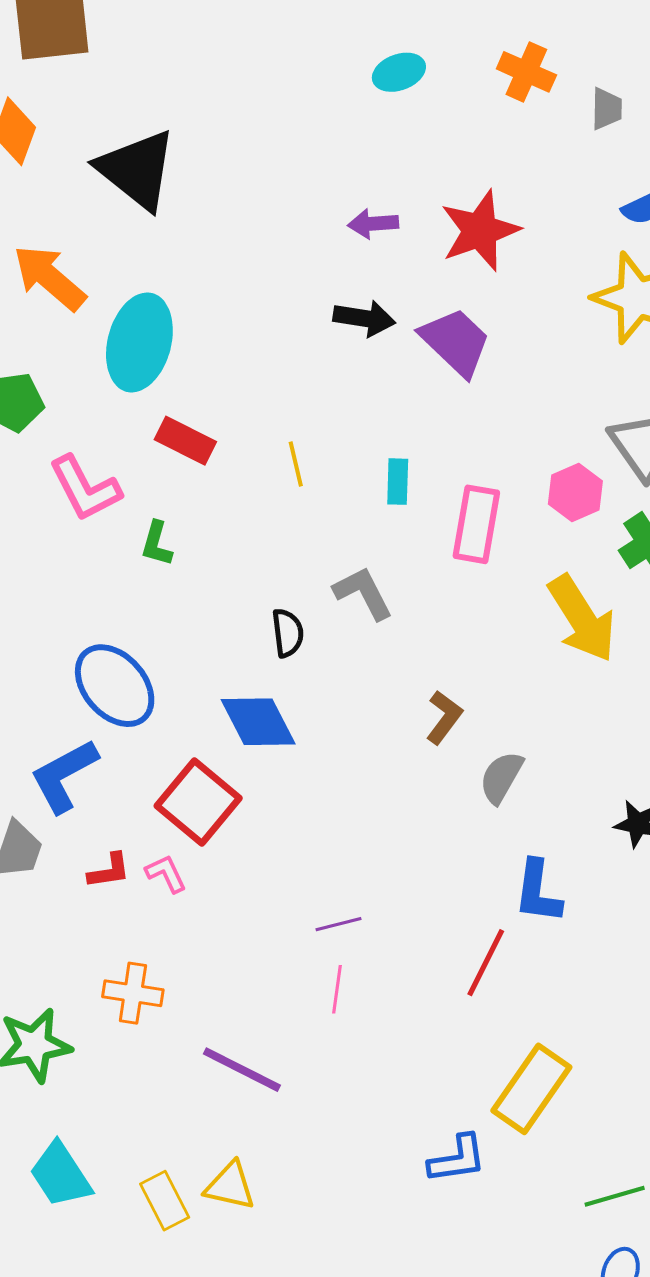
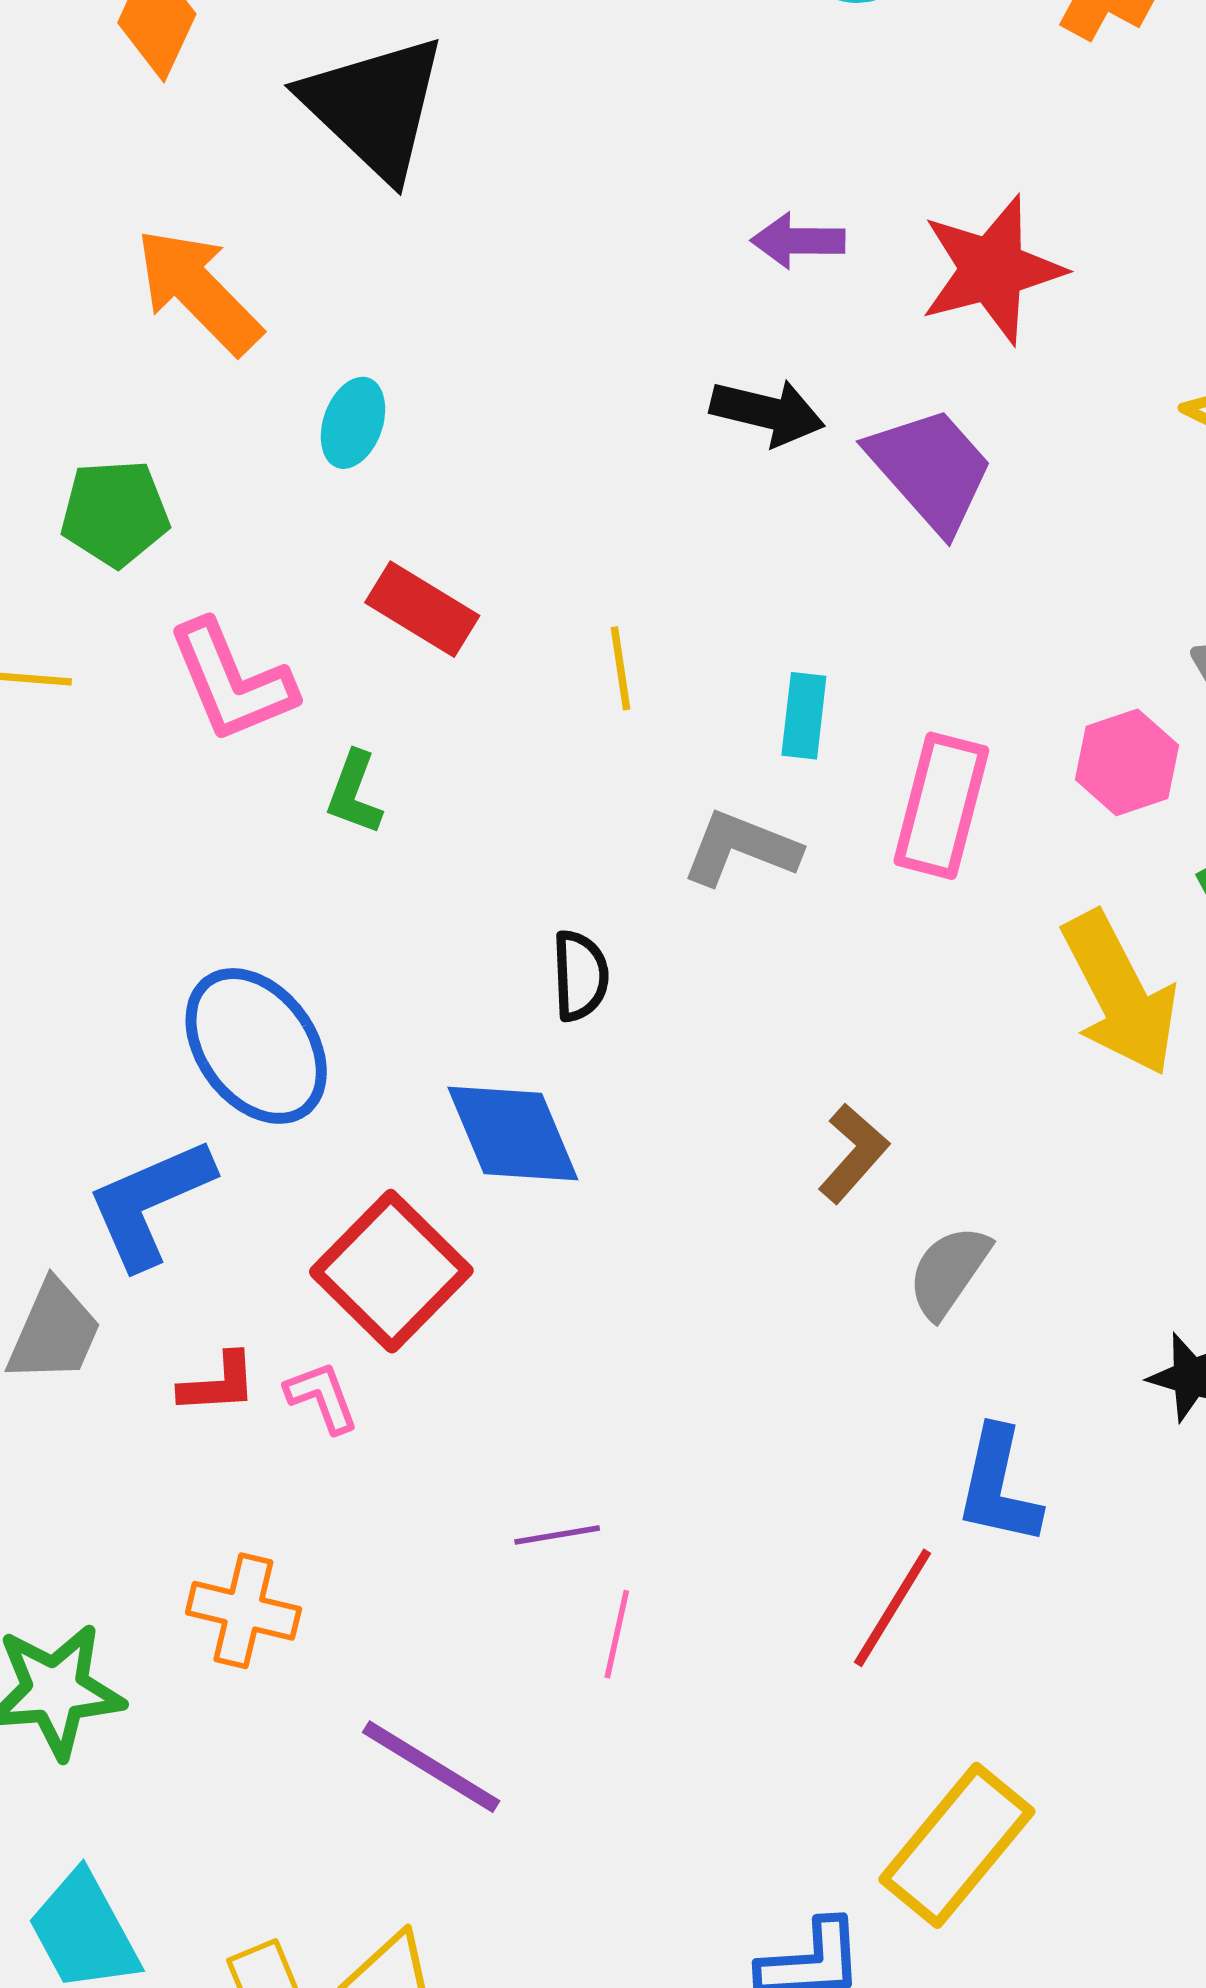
cyan ellipse: (139, 342) -> (353, 423), size x0.5
gray L-shape: (363, 593) -> (741, 848), moved, turned -46
purple line: (338, 924) -> (557, 1535), moved

